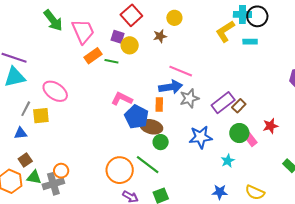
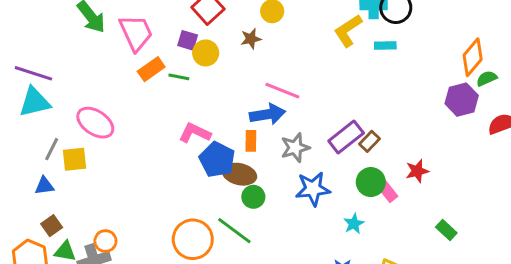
gray star: (189, 98) -> (295, 148), moved

